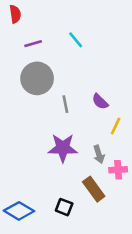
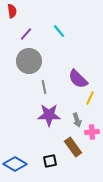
purple line: (33, 44) -> (26, 34), turned -32
purple semicircle: (100, 102) -> (78, 79), size x1.5
gray line: (65, 104) -> (44, 87), moved
black square: (64, 207) -> (50, 161), turned -32

